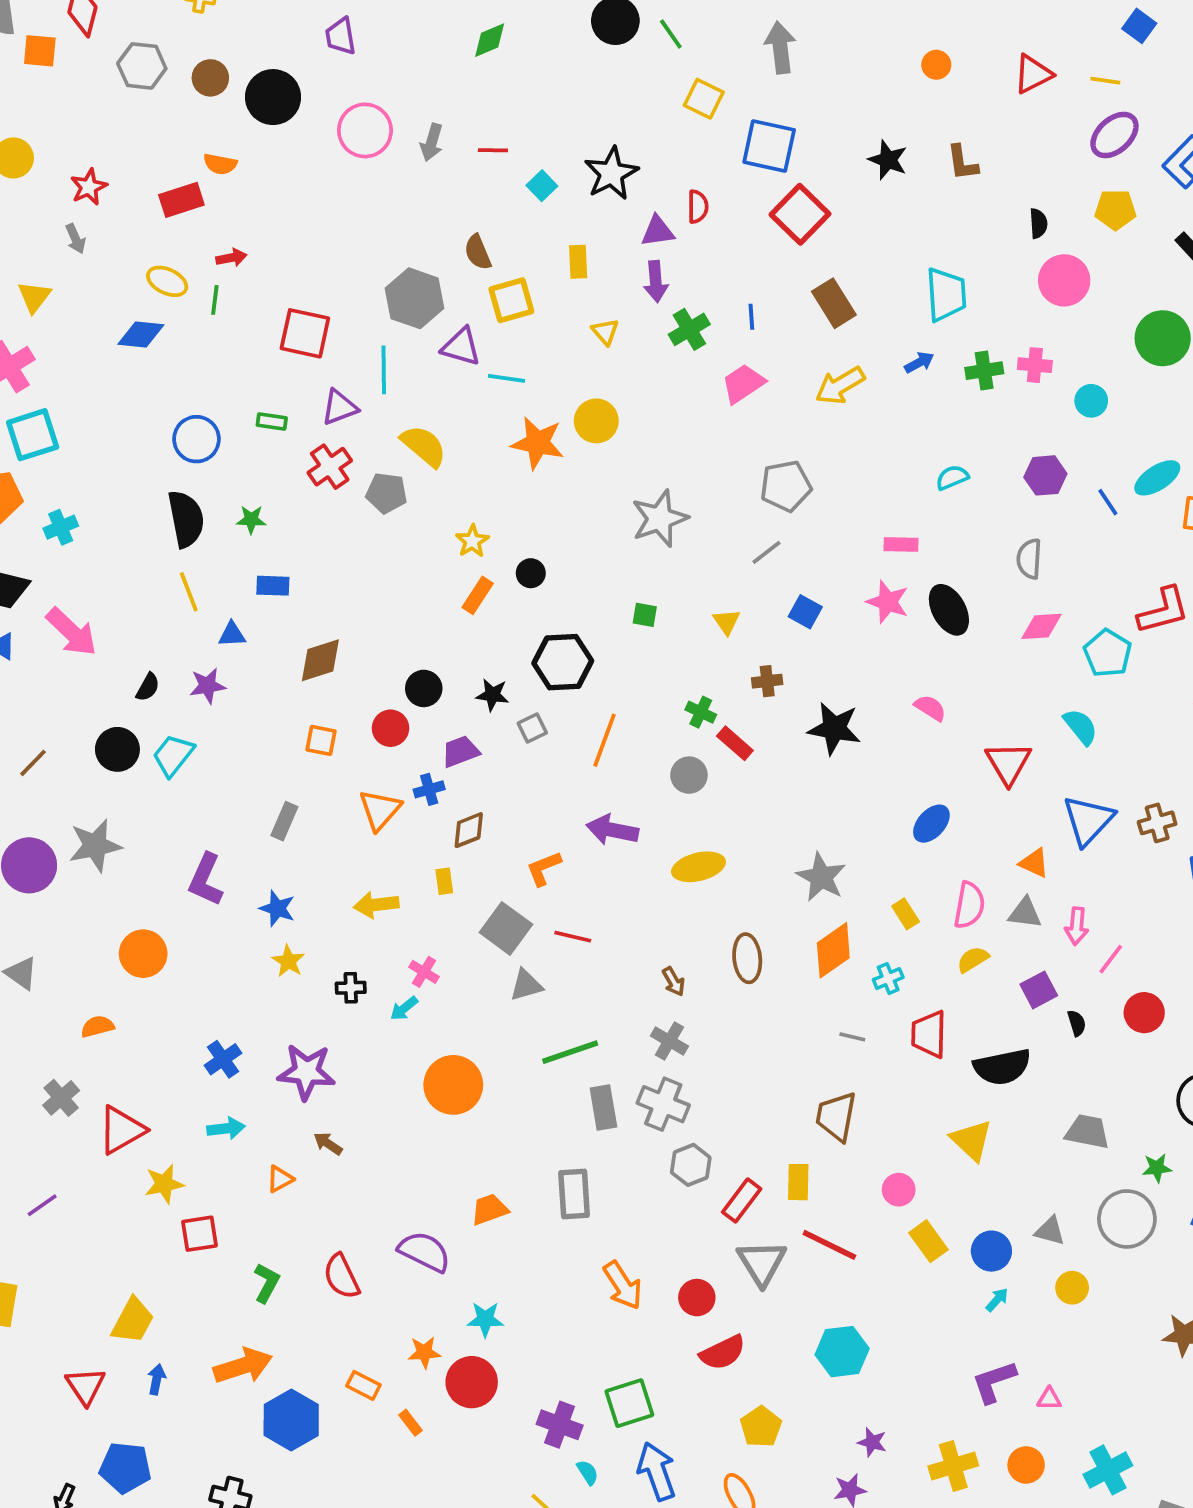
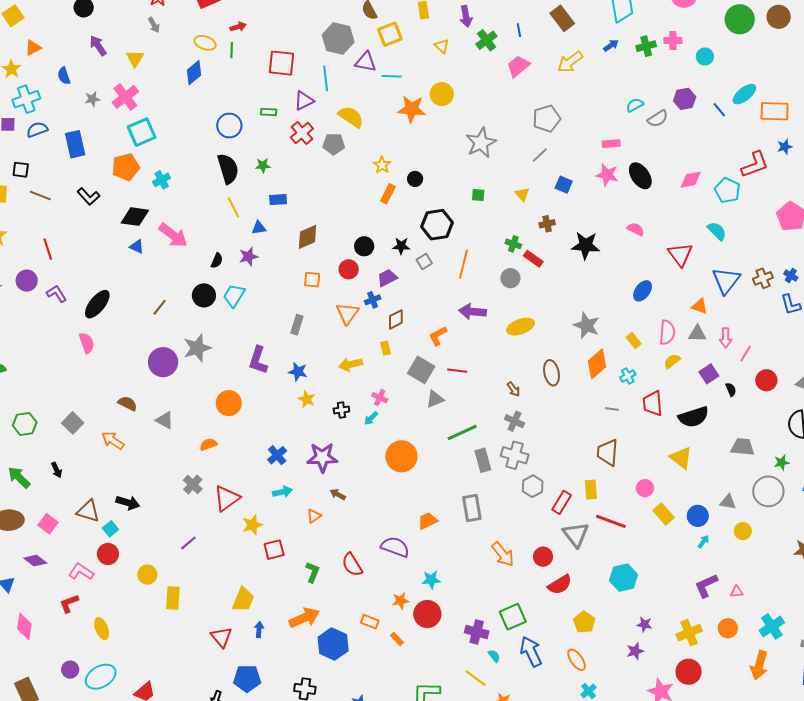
blue diamond: (141, 334) -> (194, 73), turned -40
gray semicircle: (1029, 559) -> (658, 119), moved, turned -120

